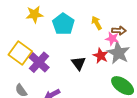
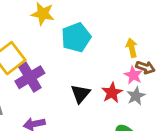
yellow arrow: (97, 23) -> (132, 48), moved
gray star: (118, 53) -> (136, 96), size x0.6

